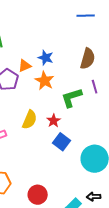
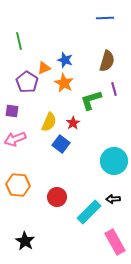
blue square: (62, 142) -> (61, 144), moved

